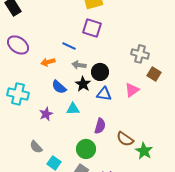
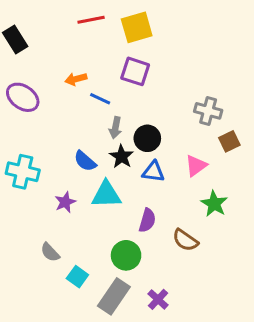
orange arrow: (48, 62) -> (76, 79), moved
gray arrow: (79, 65) -> (115, 128), turned -88
brown square: (154, 74) -> (229, 141), turned 32
cyan triangle: (73, 109) -> (106, 195), size x1.5
green star: (144, 151) -> (214, 204), moved

